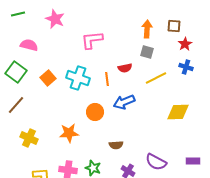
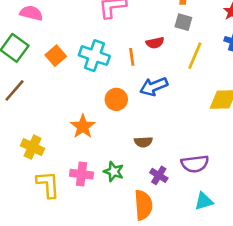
yellow line: (156, 78) -> (195, 56), turned -40
orange star: (69, 133) -> (83, 126), turned -30
yellow cross: (29, 138) -> (33, 147), moved
purple semicircle: (156, 162) -> (195, 164), turned -35

